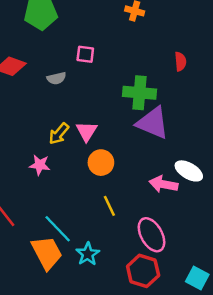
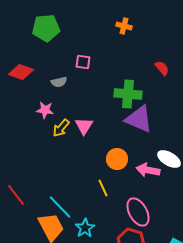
red semicircle: (180, 61) -> (162, 68), turned -35
orange circle: (101, 163) -> (117, 159), moved
pink star: (40, 165) -> (45, 110), moved

